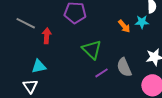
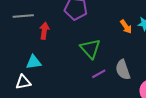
gray line: (26, 23) -> (23, 16), turned -36
white triangle: (30, 86) -> (23, 82), turned 49

